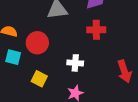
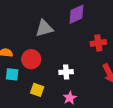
red cross: (96, 30) -> (98, 43), moved

